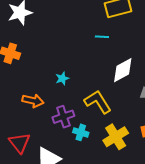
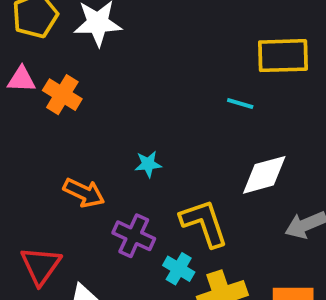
purple cross: (63, 117) -> (134, 236), turned 30
cyan cross: (81, 132) -> (179, 269), moved

